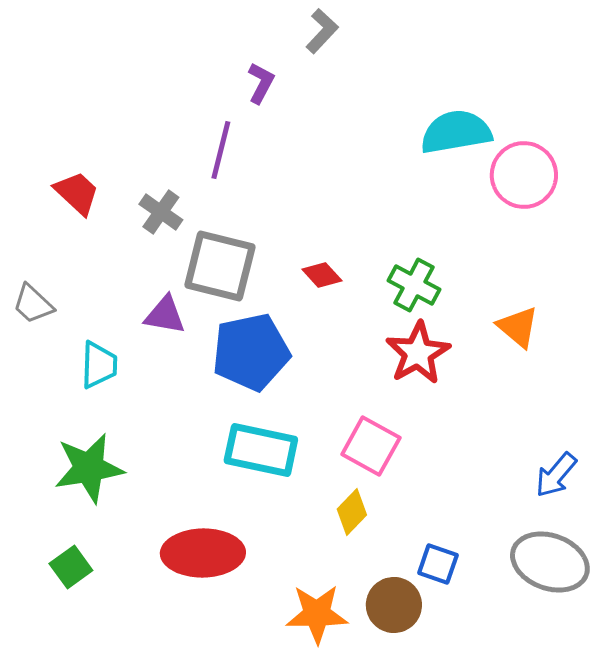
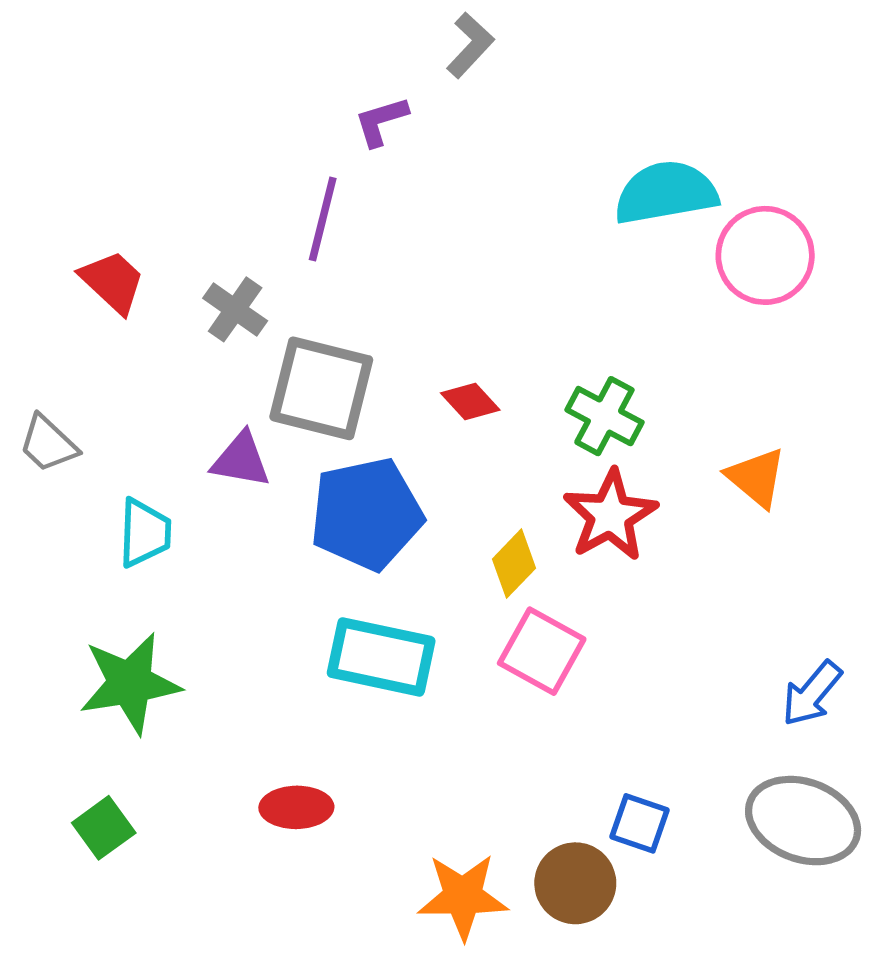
purple L-shape: (261, 83) -> (381, 121), turned -135
yellow diamond: (352, 512) -> (514, 564), moved
red ellipse: (203, 553) -> (296, 807), size x0.6

